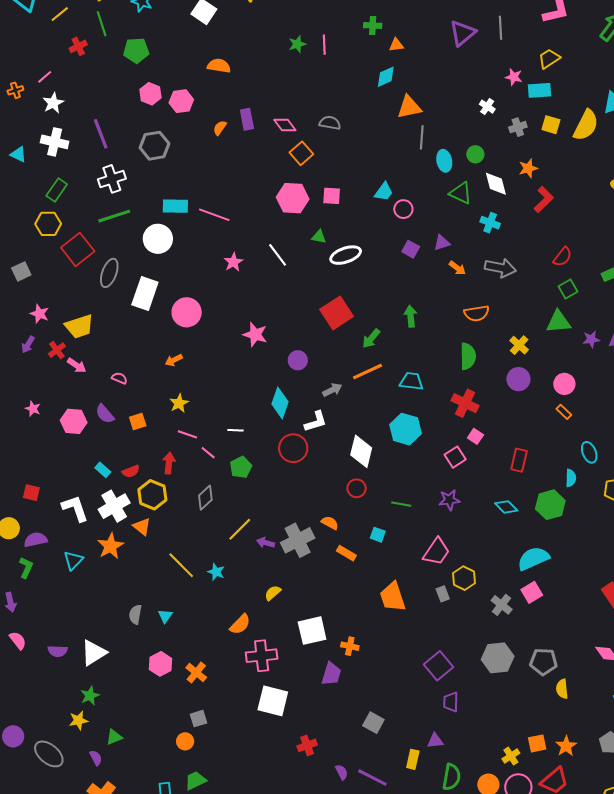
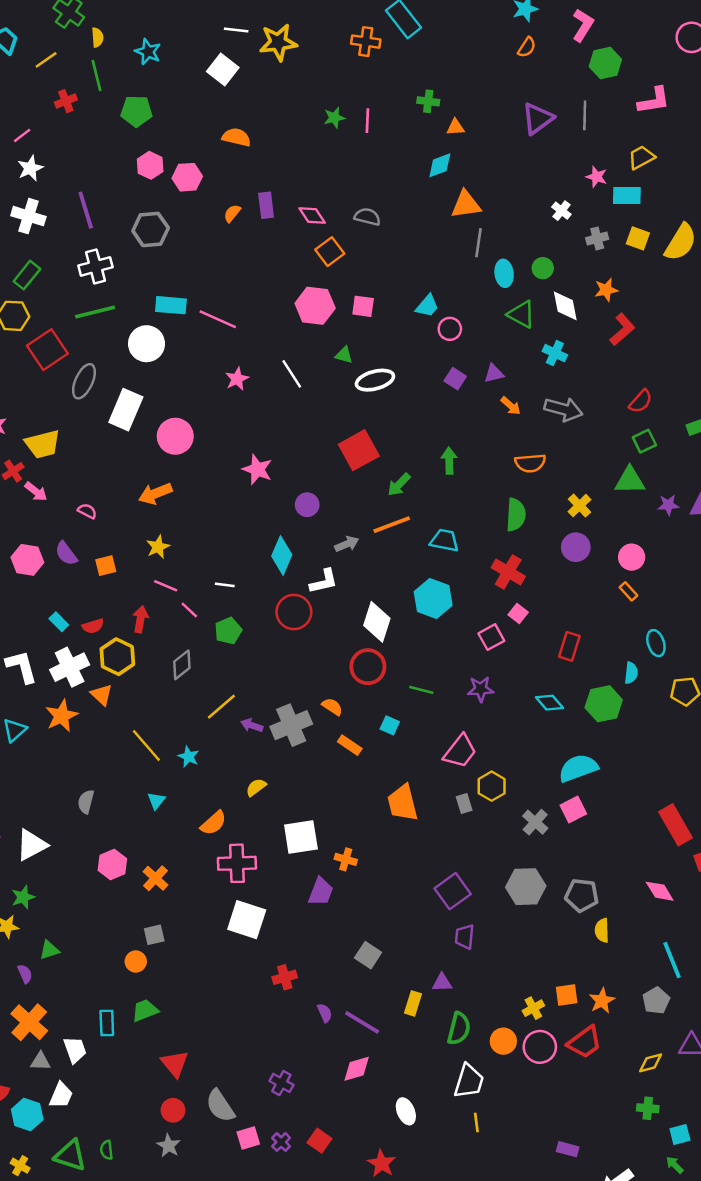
orange arrow: (174, 360) -> (155, 494), size x1.5
red circle: (357, 488) -> (368, 667), size x1.5
cyan triangle: (165, 616) -> (156, 801), moved

